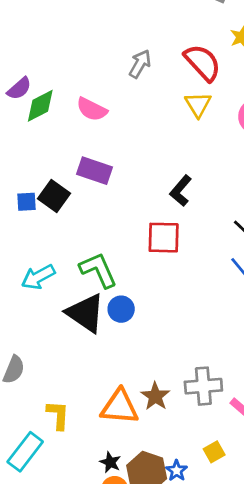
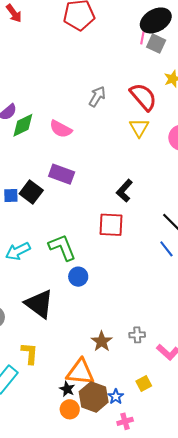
black triangle: (86, 313) -> (39, 304), moved
gray cross: (203, 386) -> (137, 335), size x0.6
orange triangle: (120, 407) -> (80, 372), moved

